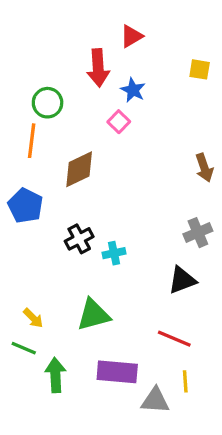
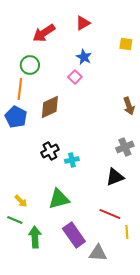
red arrow: (98, 68) -> (44, 33), moved, turned 60
blue pentagon: (25, 206) -> (16, 117), moved
purple rectangle: (117, 372) -> (74, 235), turned 50
yellow line: (185, 381) -> (127, 232), moved

